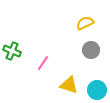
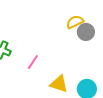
gray circle: (91, 50) -> (86, 32), moved

